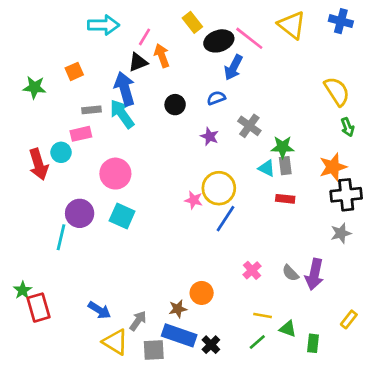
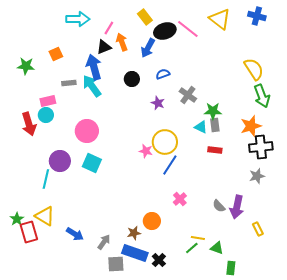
blue arrow: (233, 67) -> (148, 48), moved
green arrow: (347, 127) -> (262, 96), size x1.6
pink rectangle: (81, 134) -> (48, 101), moved
pink cross: (252, 270) -> (180, 199), moved
yellow rectangle: (349, 319) -> (258, 229), moved, turned -64
yellow triangle: (115, 342) -> (45, 216), moved
green line: (257, 342) -> (192, 248), moved
green rectangle: (313, 343) -> (231, 268), moved

